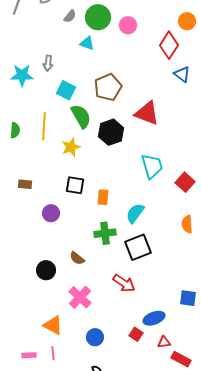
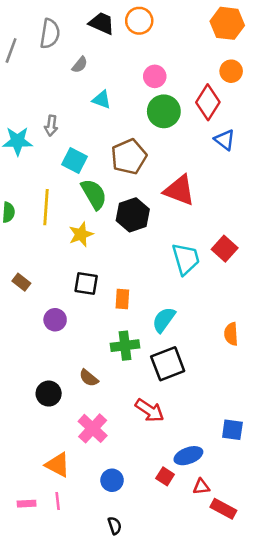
green circle: (98, 17) -> (164, 111), moved
red square: (185, 182) -> (225, 249), moved
brown rectangle: (25, 184) -> (21, 282), turned 32

